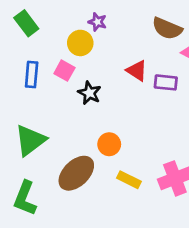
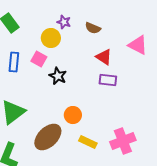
brown semicircle: (167, 28) -> (93, 28), moved, size x0.7
red triangle: (137, 71) -> (104, 57), moved
purple rectangle: (166, 82) -> (108, 80), moved

